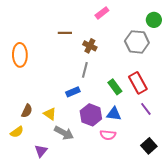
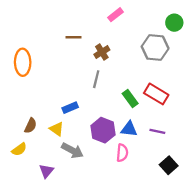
brown cross: (90, 46) -> (102, 52), turned 32
red rectangle: (138, 83) -> (156, 94), turned -30
blue rectangle: (73, 92) -> (70, 108), moved
purple line: (146, 109) -> (157, 131), moved, turned -40
pink semicircle: (108, 135) -> (122, 153), turned -91

